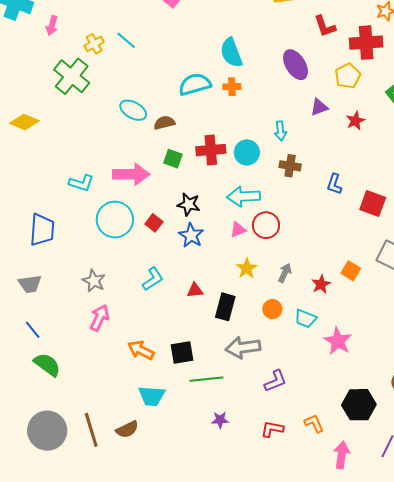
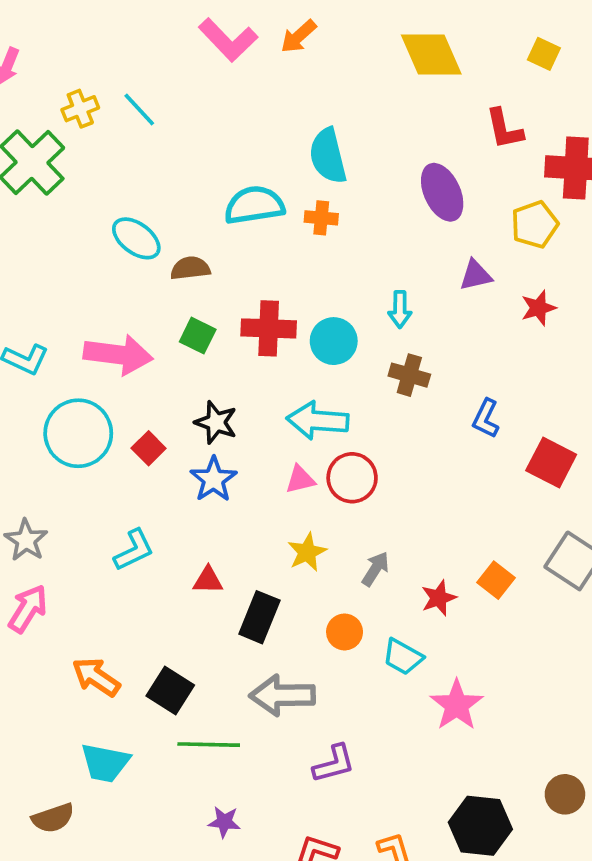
black square: (182, 352) -> (170, 691), turned 35

